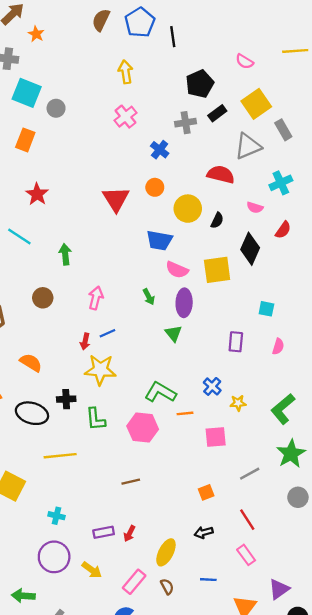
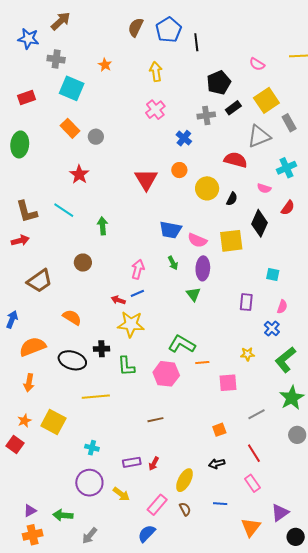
orange star: (36, 34) -> (105, 65), moved
gray circle: (56, 108) -> (96, 137), moved
orange rectangle: (25, 140) -> (70, 128), turned -66
blue trapezoid: (159, 240) -> (170, 230), moved
pink arrow: (96, 298) -> (138, 269), moved
red arrow: (85, 341) -> (118, 300), turned 96
blue cross: (212, 386) -> (272, 328), moved

